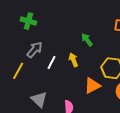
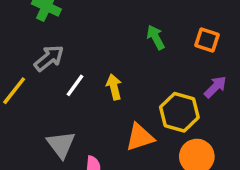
green arrow: (87, 40) -> (156, 37), moved
gray triangle: (39, 99) -> (61, 145), moved

